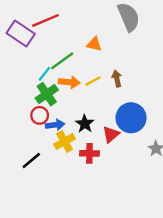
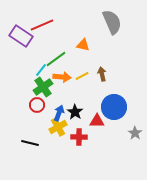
blue arrow: (55, 125) -> (59, 113), moved, turned -63
red triangle: (111, 134) -> (97, 121), turned 42
black line: (31, 160) -> (30, 143), turned 54

